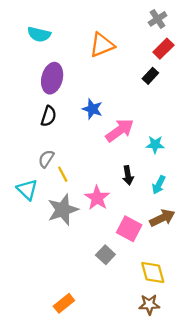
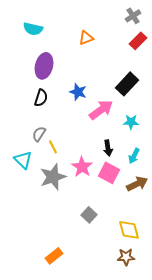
orange triangle: (102, 45) -> (86, 38), size x0.7
black rectangle: (150, 76) -> (127, 84), moved, size x1.6
pink square: (129, 229) -> (109, 173), moved

